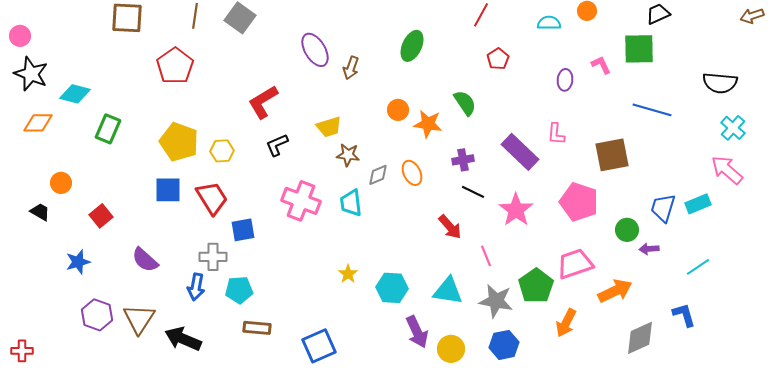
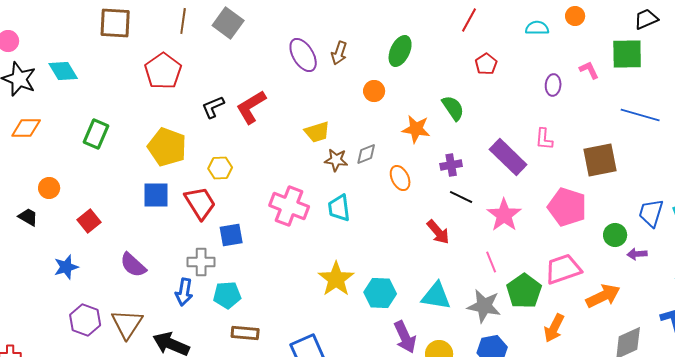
brown arrow: (351, 68) -> (339, 53), moved
cyan diamond: (75, 94) -> (63, 71), moved, turned 44
orange circle: (398, 110) -> (374, 91), moved
black L-shape: (277, 145) -> (213, 107), moved
yellow hexagon: (222, 151) -> (220, 168), moved
gray diamond: (378, 175) -> (366, 154), moved
pink line: (486, 256) -> (491, 262), moved
yellow star: (348, 274) -> (336, 279), size x1.8

